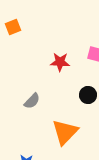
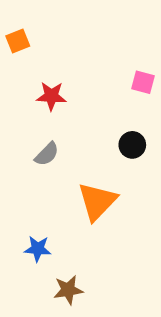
red star: (60, 62) -> (51, 96), moved

